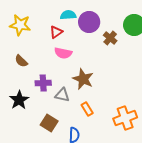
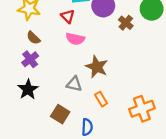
red triangle: (56, 32) -> (68, 16), turned -40
brown semicircle: (21, 61) -> (33, 38), moved
purple cross: (43, 83) -> (30, 59), moved, turned -35

